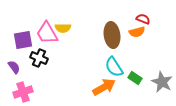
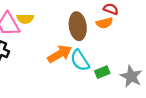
green rectangle: (135, 78) -> (102, 72), turned -56
orange arrow: (104, 87) -> (60, 54), moved

